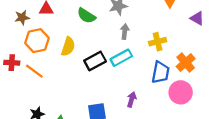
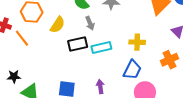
gray arrow: (125, 32) -> (90, 23), moved, turned 136
orange cross: (186, 63) -> (170, 60), moved
purple arrow: (132, 99) -> (100, 87), turned -40

